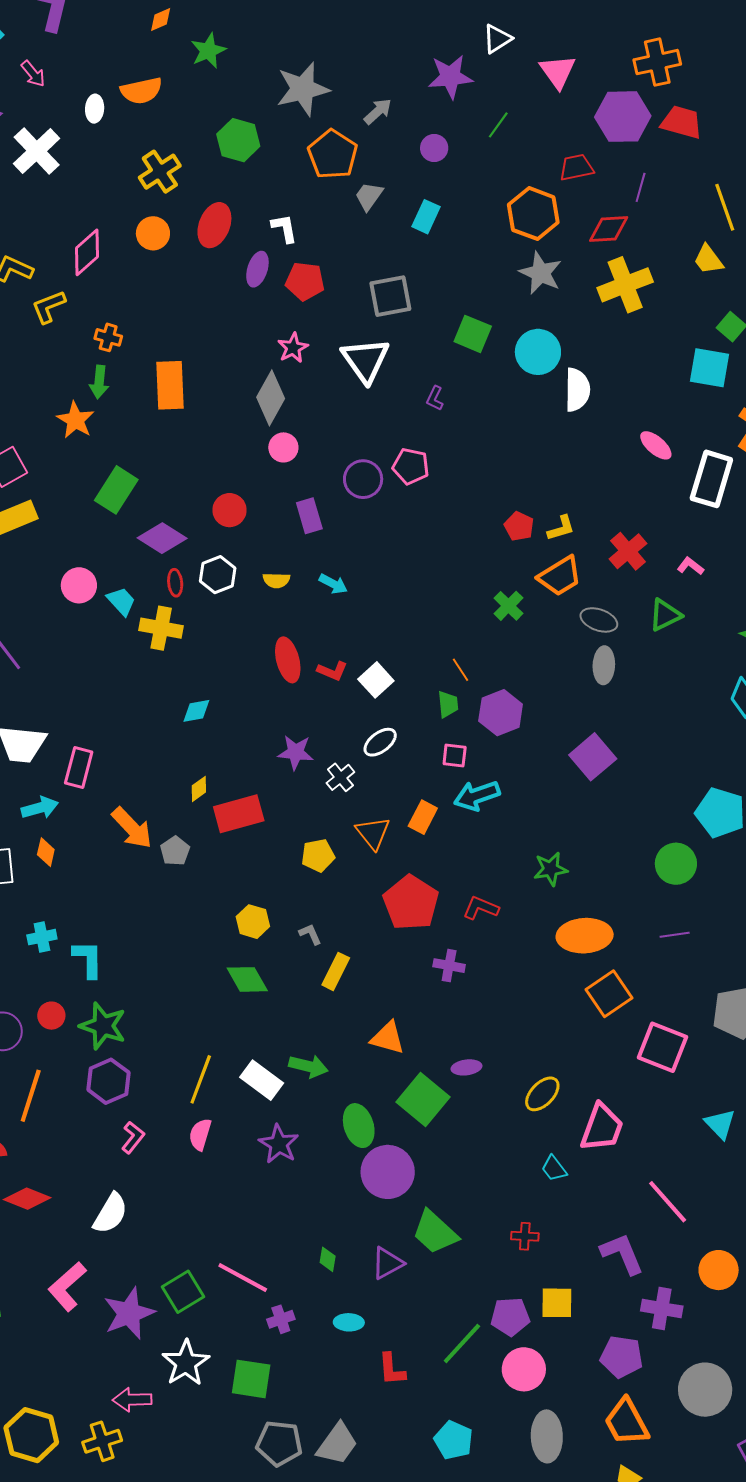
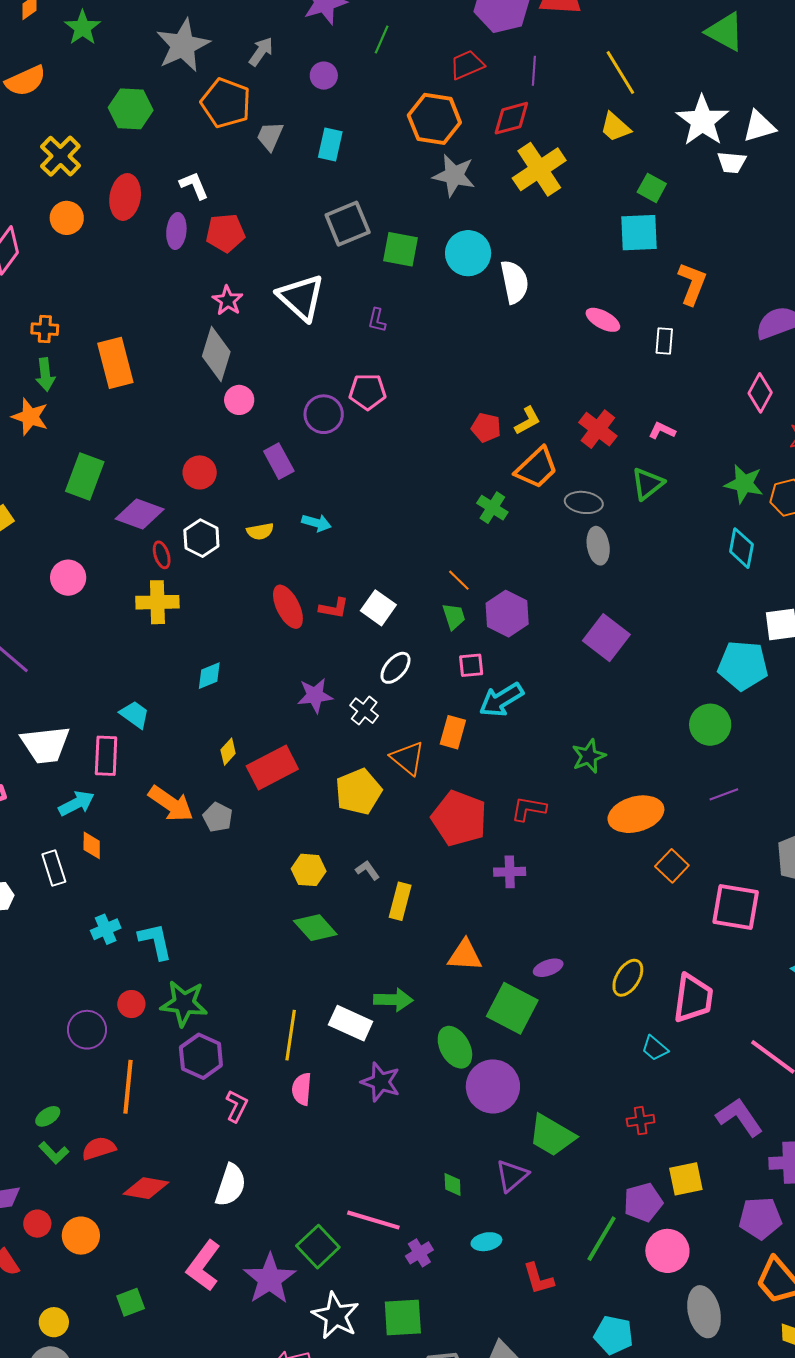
gray square: (390, 296) -> (348, 224), moved
white rectangle: (711, 479) -> (664, 341), size x0.5
cyan trapezoid: (121, 601) -> (135, 715), moved
yellow pentagon: (318, 855) -> (358, 792), size x1.4
orange square: (609, 994) -> (672, 866), size x0.7

